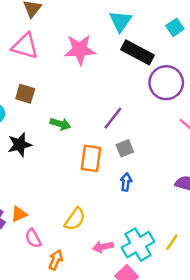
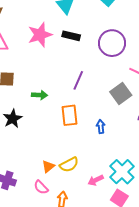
black rectangle: (137, 52) -> (71, 36), moved, size x0.7
gray square: (125, 148) -> (121, 93), moved, size x1.5
orange triangle: (19, 214) -> (48, 167), moved
yellow semicircle: (75, 219) -> (69, 165), turned 42

